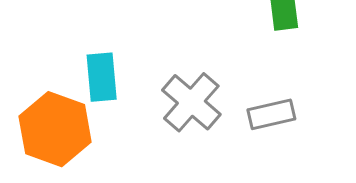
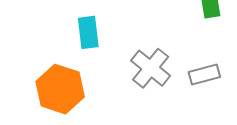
cyan rectangle: (102, 77) -> (88, 32), moved

